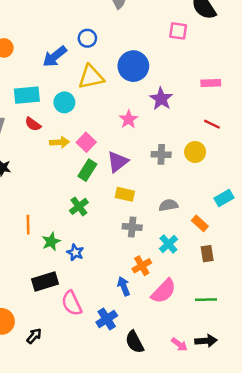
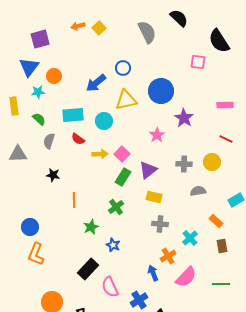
gray semicircle: (168, 205) -> (198, 191), moved
orange line: (28, 225) -> (74, 200), moved
green star: (51, 242) -> (91, 227), moved
black rectangle: (45, 281) -> (88, 269), turned -30

